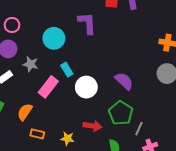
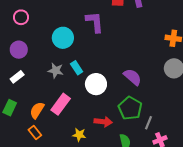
pink circle: (12, 25) -> (21, 17), moved
gray star: (31, 64) -> (56, 70), moved
pink rectangle: (48, 87) -> (61, 104), moved
orange rectangle: (37, 134) -> (35, 133), moved, turned 40

